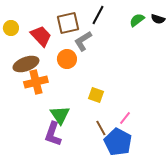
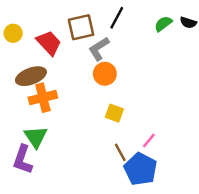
orange circle: (67, 59) -> (105, 74), moved
green triangle: (60, 115) -> (36, 137), moved
purple L-shape: (53, 134) -> (23, 160), moved

